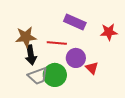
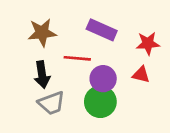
brown star: (26, 37) -> (42, 33), moved
red triangle: (92, 68) -> (141, 75), moved, turned -32
green circle: (55, 75) -> (100, 102), moved

